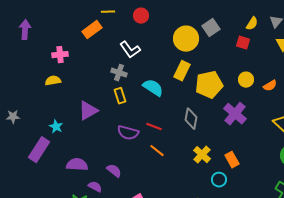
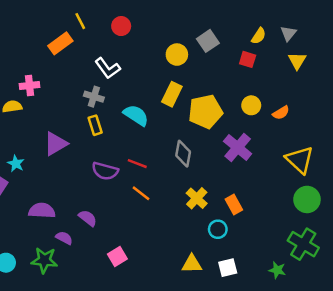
yellow line: (108, 12) -> (80, 21), turned 64
yellow circle: (186, 39) -> (177, 55), size x0.7
pink cross: (60, 55) -> (29, 85), moved

